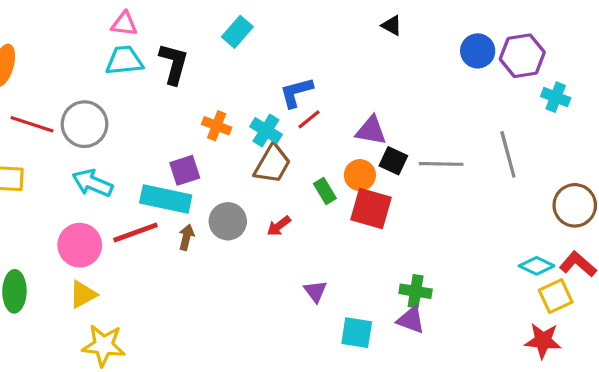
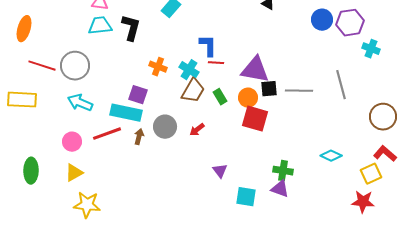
blue L-shape: (296, 92) -> (208, 46), turned 105
red line: (309, 119) -> (216, 63), turned 42
purple triangle: (371, 131) -> (255, 70), size x1.4
black square: (393, 161) -> (269, 89), turned -30
purple square: (185, 170) -> (138, 95), turned 36
green rectangle: (325, 191) -> (220, 97), moved
pink circle: (80, 245) -> (72, 142), size x0.7
cyan diamond: (537, 266) -> (331, 156), moved

